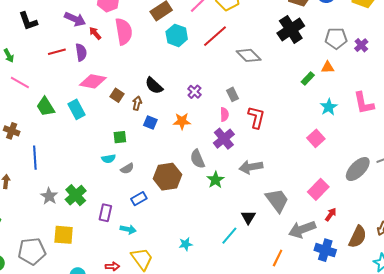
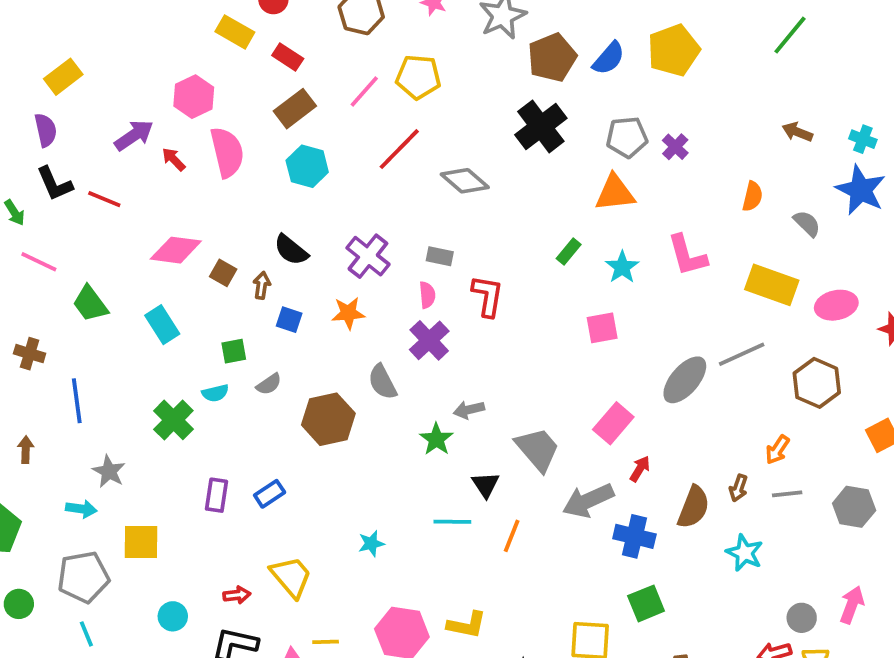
purple arrow: (75, 19) -> (134, 135), turned -55
black L-shape: (28, 21) -> (55, 184), moved
cyan hexagon: (177, 35) -> (307, 166), moved
red line: (57, 52) -> (104, 199), turned 42
purple semicircle: (81, 52) -> (46, 130), moved
orange triangle: (328, 67) -> (615, 193), size x1.6
green rectangle: (308, 79) -> (569, 251), moved
purple cross: (194, 92) -> (368, 256), size x1.6
gray rectangle: (232, 94) -> (440, 256), turned -48
cyan rectangle: (77, 109) -> (162, 325), moved
pink square: (316, 138) -> (602, 328), turned 36
gray arrow: (251, 167) -> (469, 410), moved, size x0.7
gray semicircle: (127, 169) -> (269, 384), moved
green star: (216, 180) -> (436, 439), moved
green cross: (76, 195) -> (173, 420), moved
blue rectangle: (139, 199) -> (270, 494), moved
cyan arrow: (128, 229) -> (81, 509), moved
cyan line: (229, 236) -> (452, 522), turned 54
orange line: (278, 258) -> (512, 536), moved

